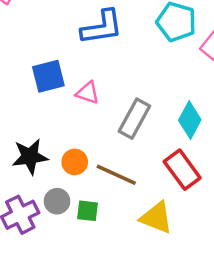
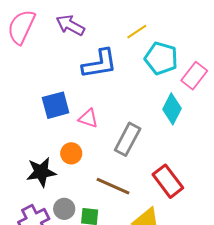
cyan diamond: (190, 120) -> (172, 109), moved
orange circle: (75, 162) -> (71, 153), moved

